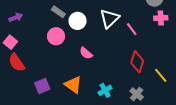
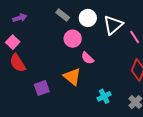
white circle: (78, 21) -> (88, 18), moved
pink circle: (56, 36) -> (73, 39), moved
orange triangle: (73, 85) -> (72, 77), moved

